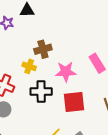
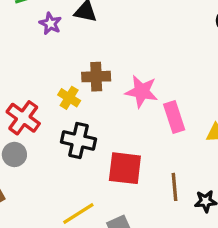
pink star: (66, 72) -> (142, 91), moved

